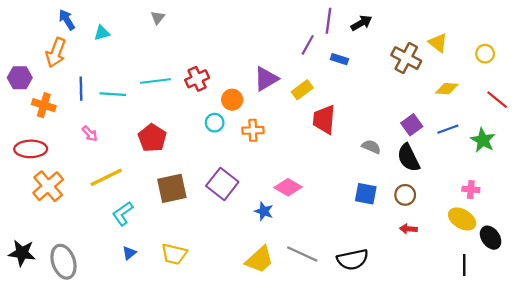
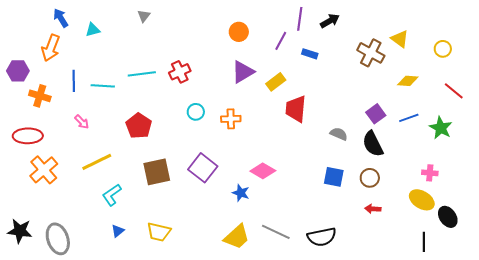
orange circle: (232, 100) -> (239, 32), moved

